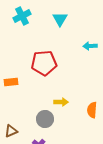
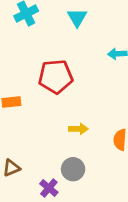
gray circle: (45, 119) -> (73, 169), moved

